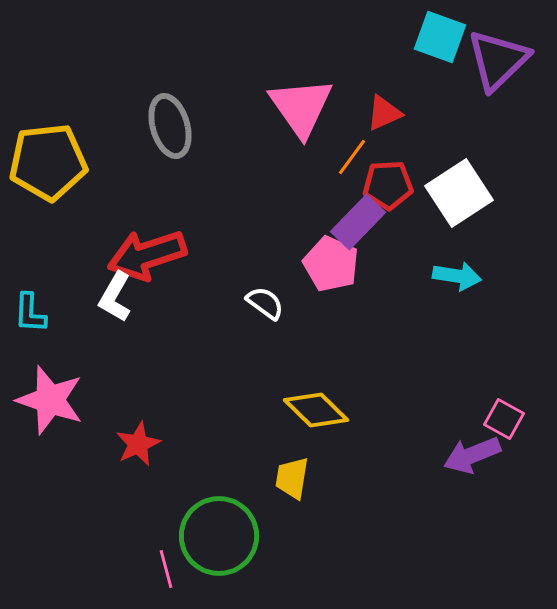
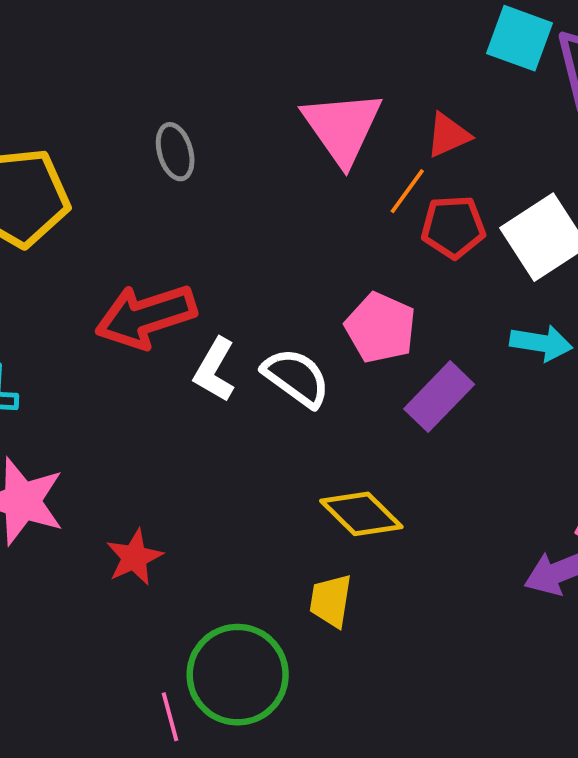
gray ellipse: (170, 126) -> (175, 152), size x0.7
purple rectangle: (358, 222) -> (439, 397), moved
white L-shape: (115, 297) -> (215, 370), moved
white semicircle: (265, 303) -> (296, 377), size x1.4

